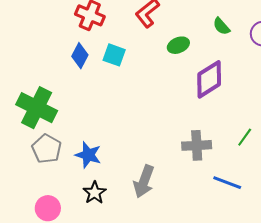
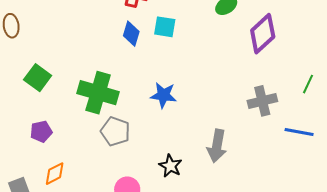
blue star: (88, 155) -> (163, 95), moved

